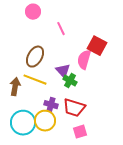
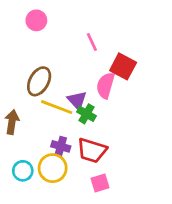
pink line: (61, 29) -> (92, 42), moved
yellow line: (35, 80) -> (57, 107), moved
cyan circle: (23, 123) -> (23, 171), size x0.6

